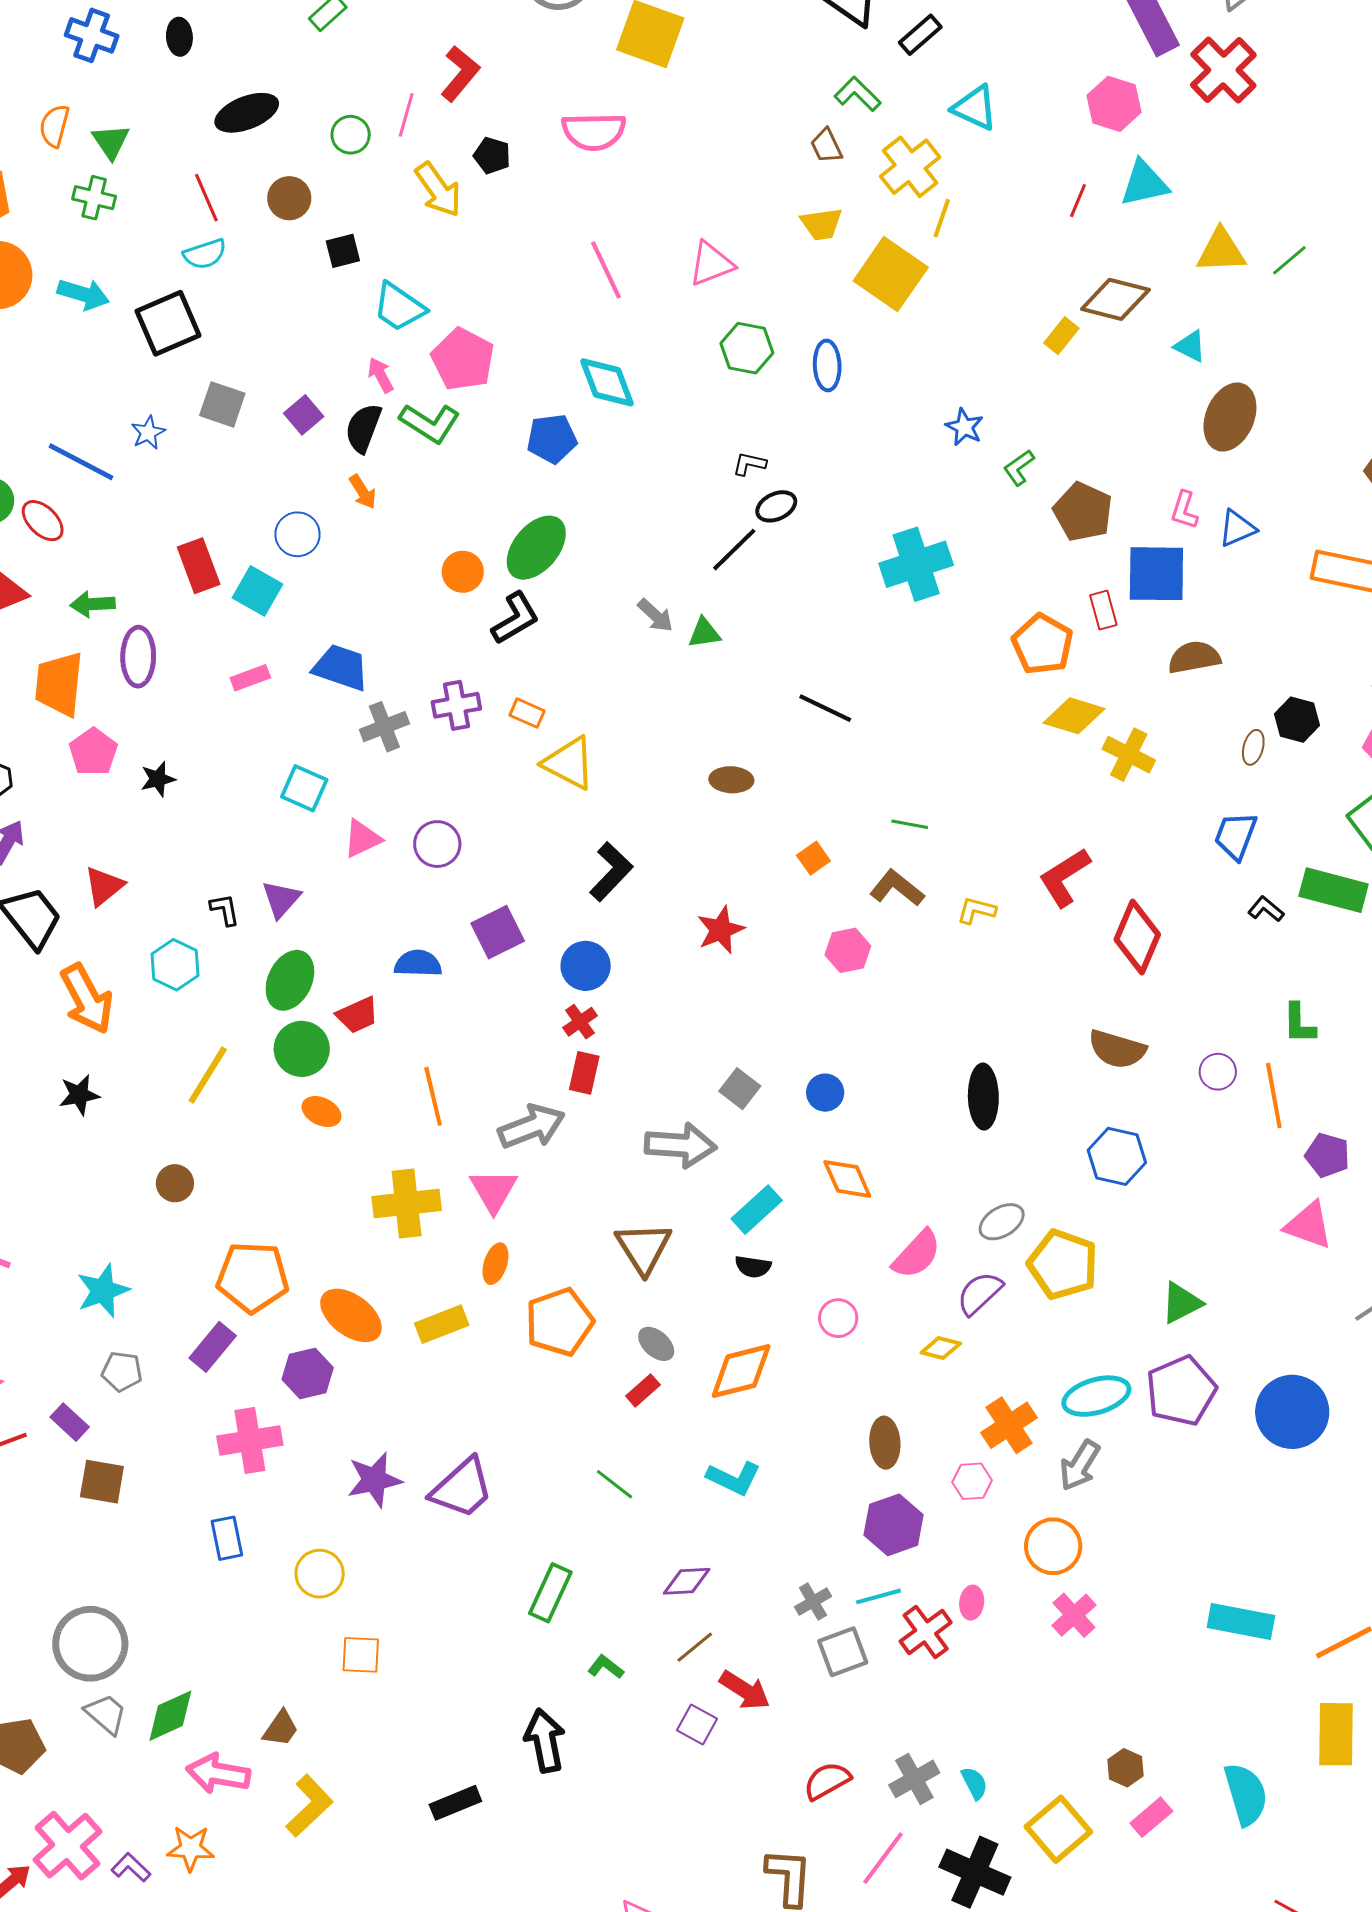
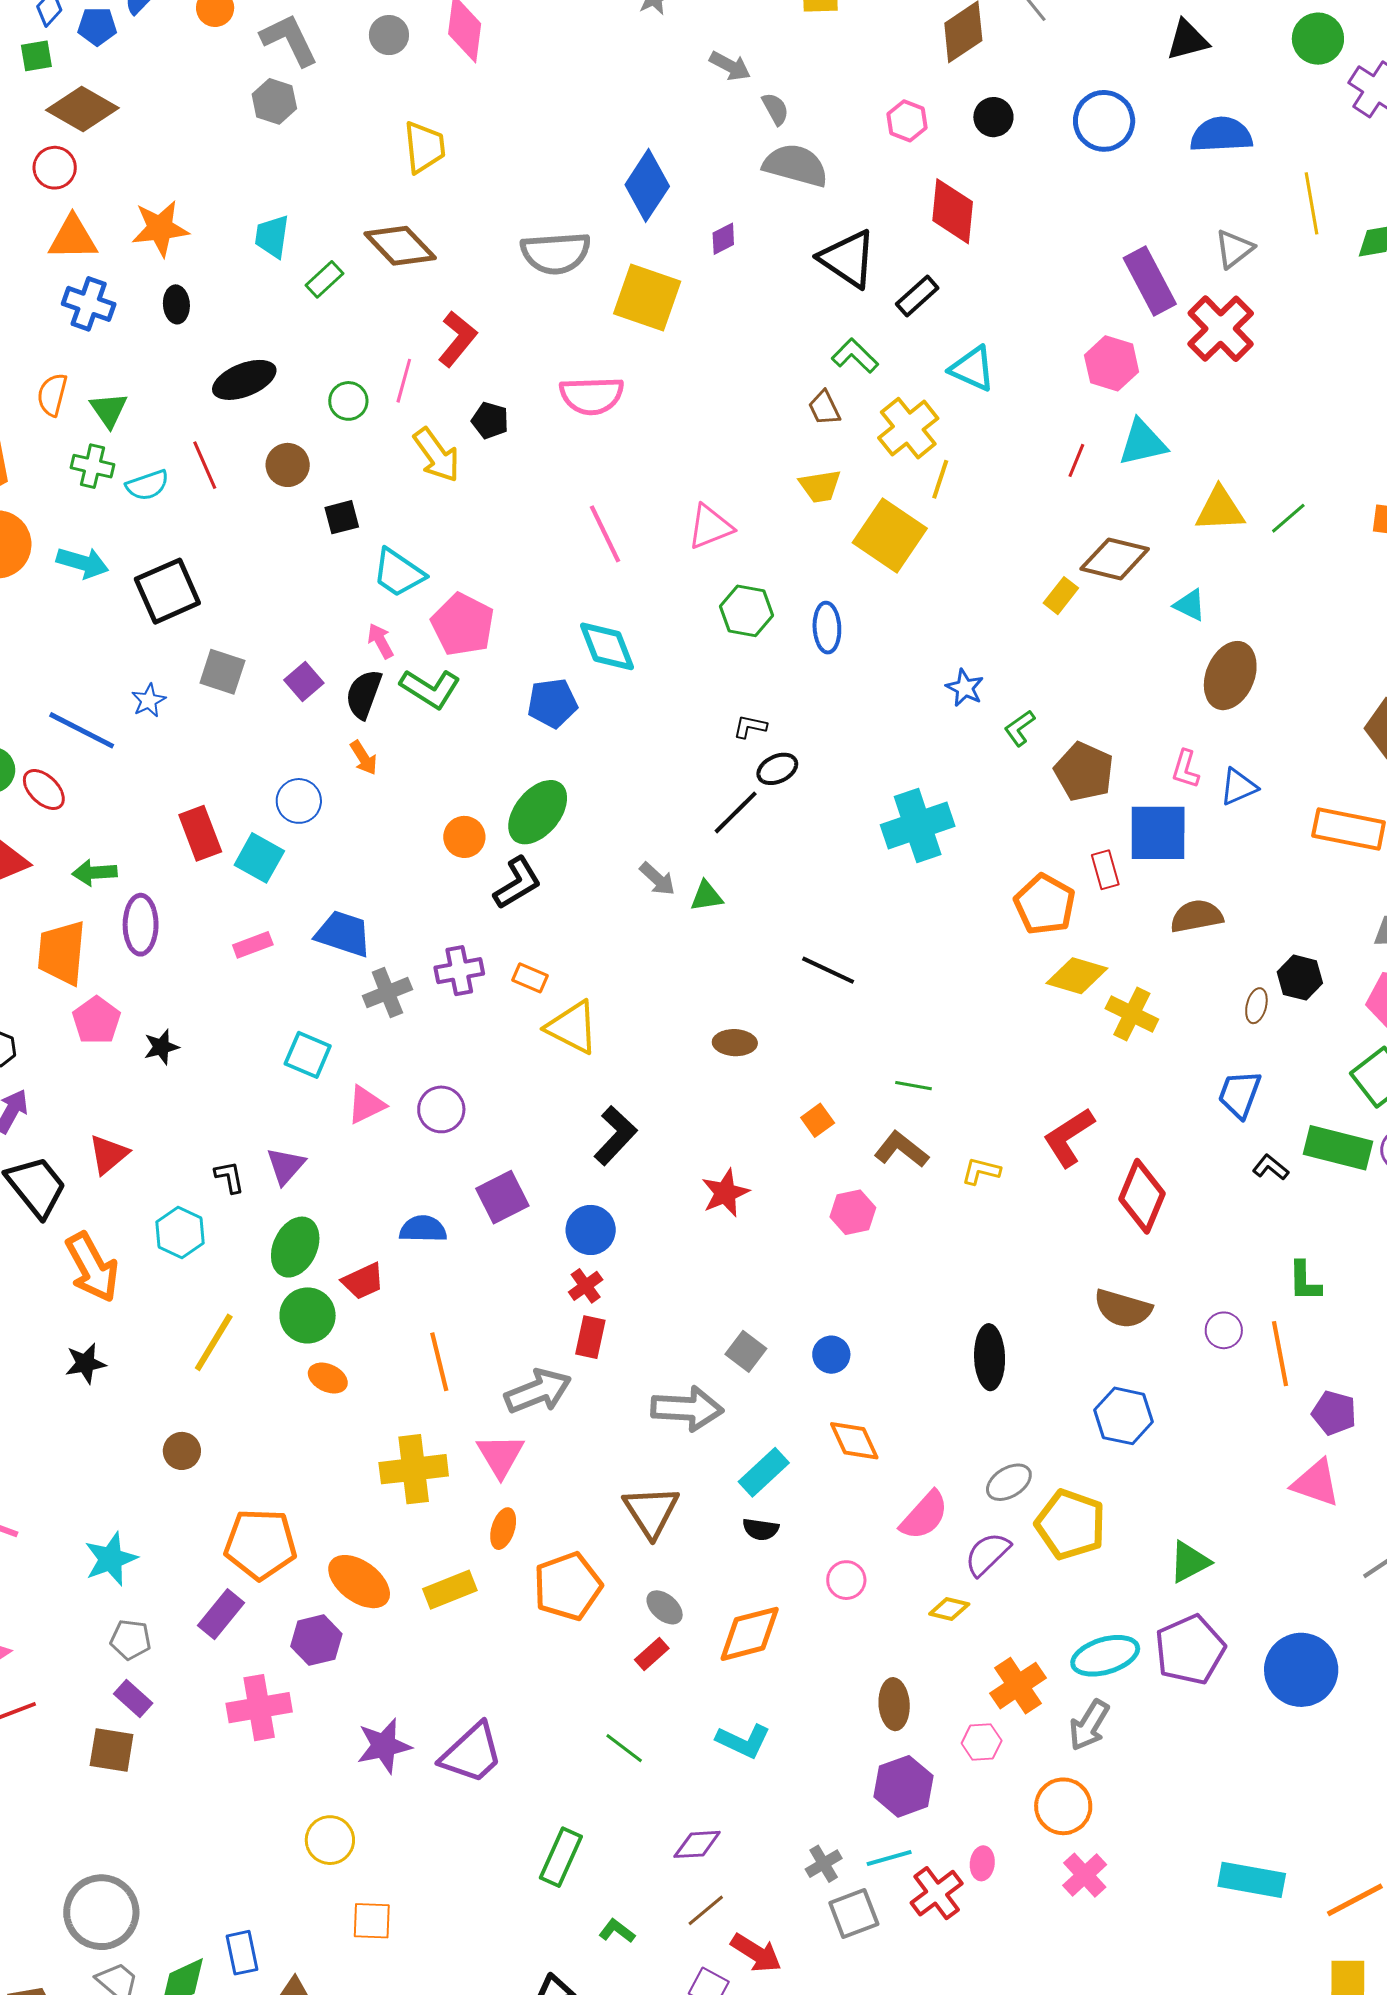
cyan semicircle: (205, 254) -> (147, 485), moved
purple rectangle: (70, 1422) -> (133, 1699), moved
blue rectangle: (227, 1538) -> (242, 1953), moved

